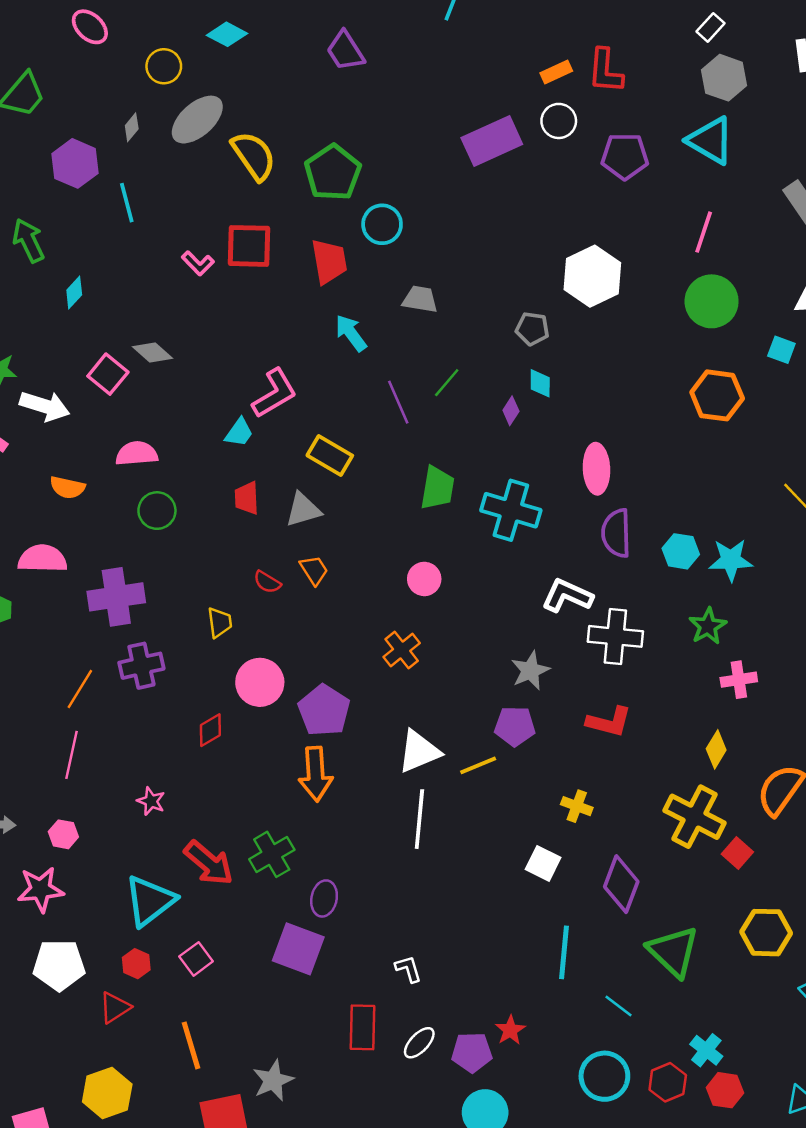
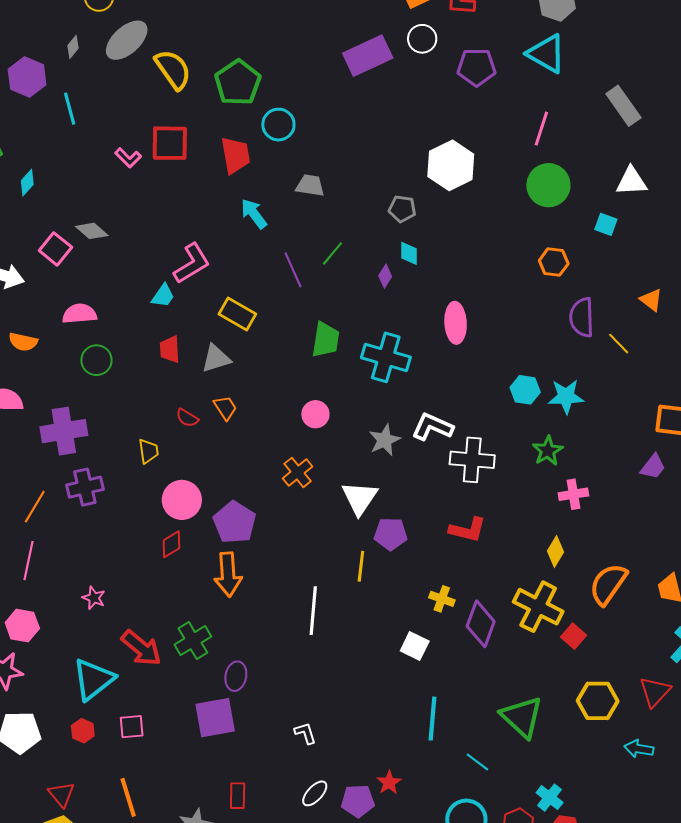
orange hexagon: (717, 395) -> (554, 262), size x0.7
purple semicircle: (616, 533) -> (582, 317), moved
gray star: (530, 671) -> (385, 440), moved
red diamond: (210, 730) -> (171, 544), moved
white triangle: (419, 752) -> (360, 498), moved, turned -33
yellow line: (478, 765) -> (361, 566), turned -60
pink hexagon: (63, 834) -> (22, 626), size x1.4
purple diamond: (621, 884) -> (481, 624), moved
purple square: (298, 949) -> (215, 718), turned -30
pink square: (196, 959) -> (132, 727), turned 32
red triangle: (115, 1007) -> (61, 794), moved, turned -36
red rectangle: (362, 1027) -> (238, 796), moved, size x0.7

